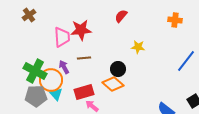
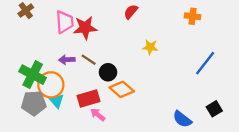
pink trapezoid: (62, 37) -> (65, 22), moved
brown line: (84, 58) -> (89, 60), turned 40
purple arrow: (64, 67) -> (67, 60), moved, turned -64
black circle: (118, 69) -> (108, 72), moved

